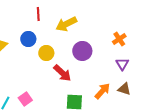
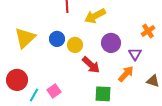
blue circle: (28, 39) -> (57, 39), moved
purple triangle: (122, 64) -> (135, 54), moved
orange arrow: (102, 91) -> (126, 74), moved

